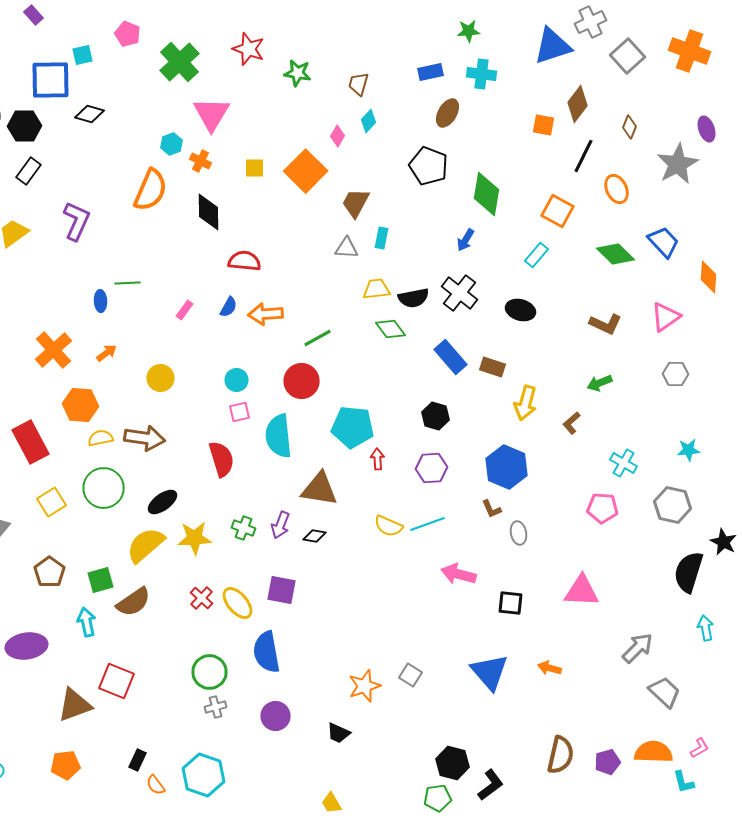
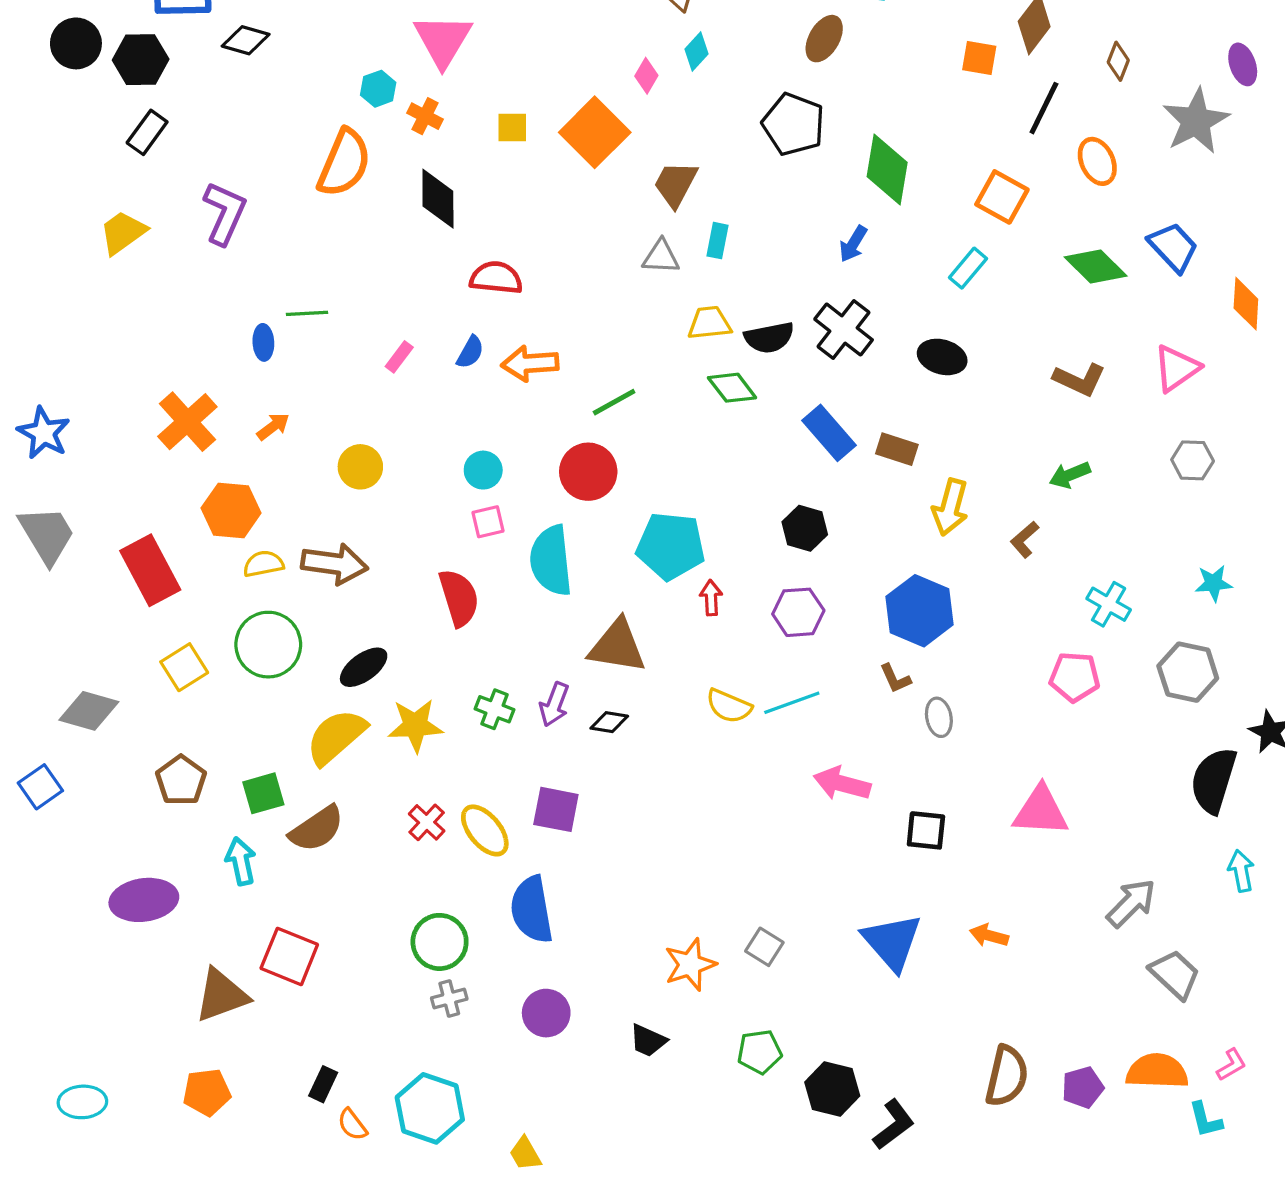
green pentagon: (438, 798) -> (760, 1052), moved
yellow trapezoid: (332, 803) -> (525, 1154), moved

